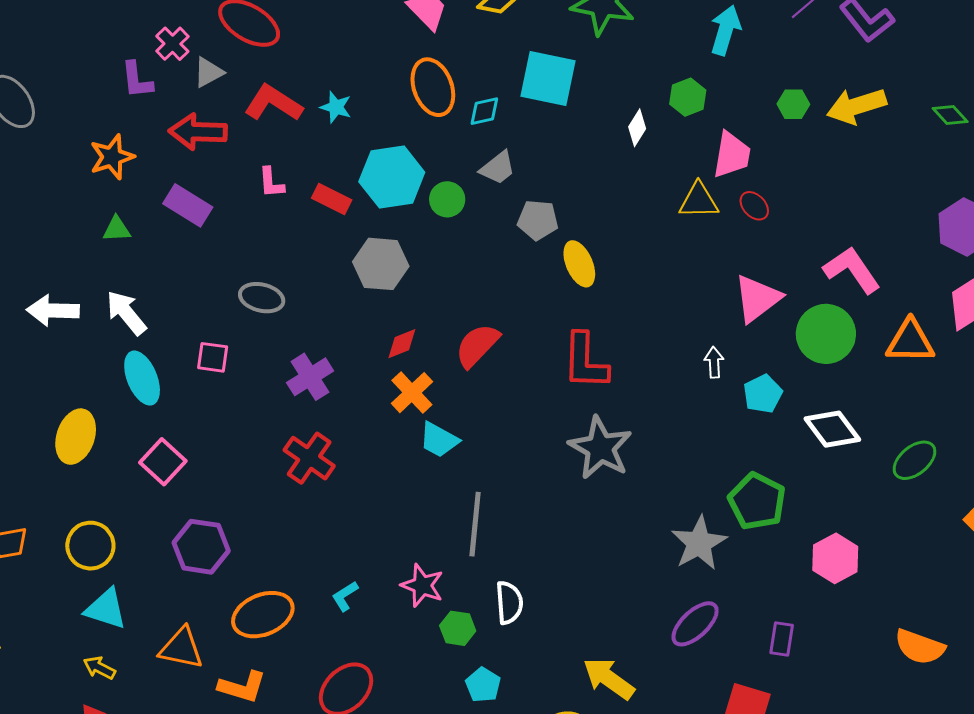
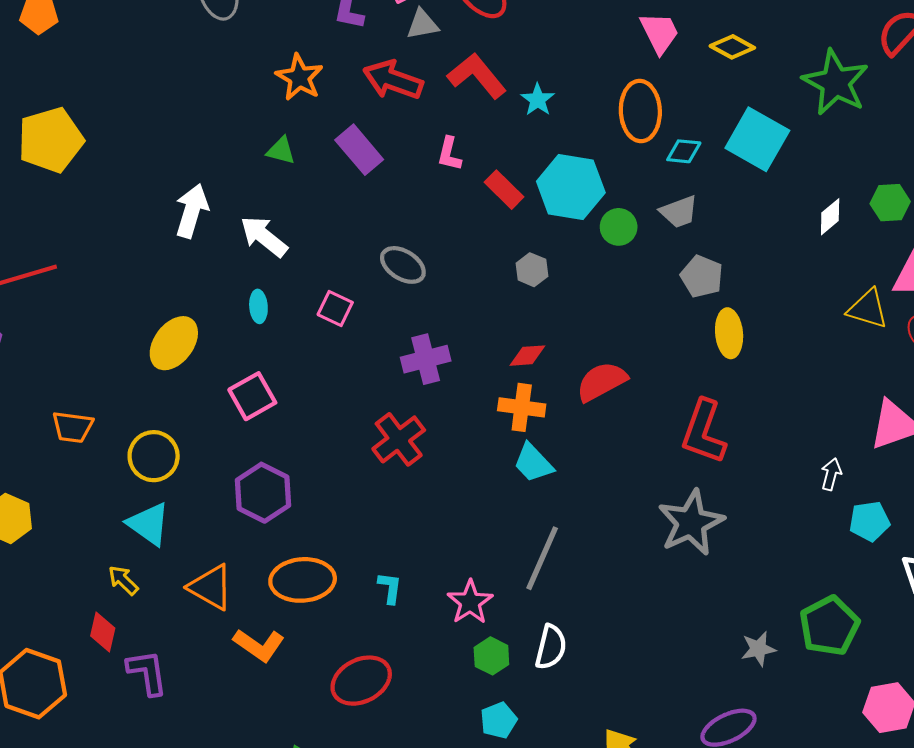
orange star: (112, 157) -> (299, 77), turned 30
gray hexagon: (381, 264) -> (532, 270), size x0.6
white arrow: (53, 311) -> (192, 211), turned 87
white arrow: (126, 313) -> (264, 237), turned -30
cyan ellipse: (142, 378) -> (258, 306), size x0.6
orange cross: (412, 393) -> (522, 407), turned 33
gray star: (699, 543) -> (758, 649), size x0.6
cyan L-shape: (345, 596) -> (390, 588), turned 112

